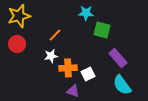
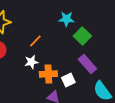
green square: (102, 30) -> (82, 36), turned 30
purple rectangle: (118, 58) -> (87, 64), moved

